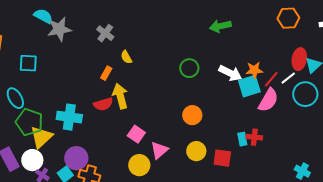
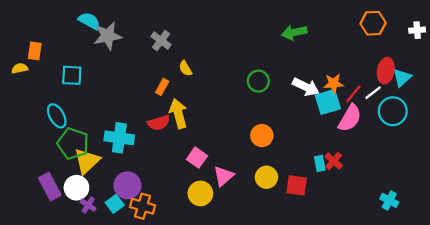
red cross: (254, 137) -> (334, 161), turned 35

